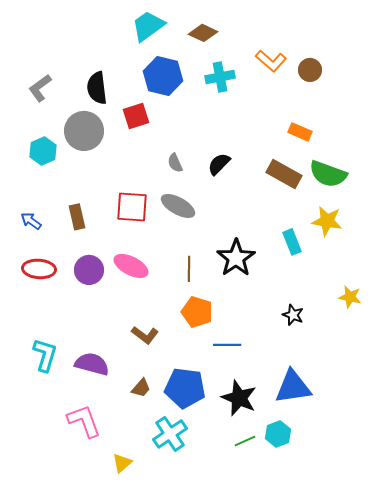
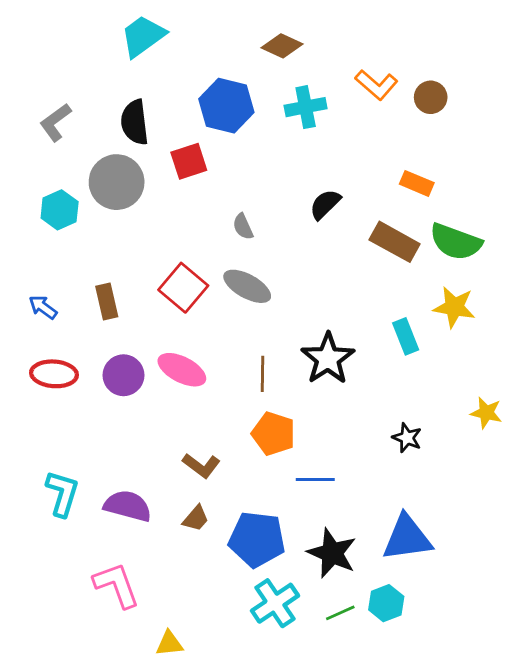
cyan trapezoid: (148, 26) -> (143, 36), moved
black semicircle: (219, 164) -> (325, 204), moved
red square: (132, 207) -> (183, 288), turned 36
brown trapezoid: (141, 388) -> (196, 518), moved
cyan cross: (170, 434) -> (275, 603), moved
yellow triangle: (122, 463) -> (169, 643), turned 35

